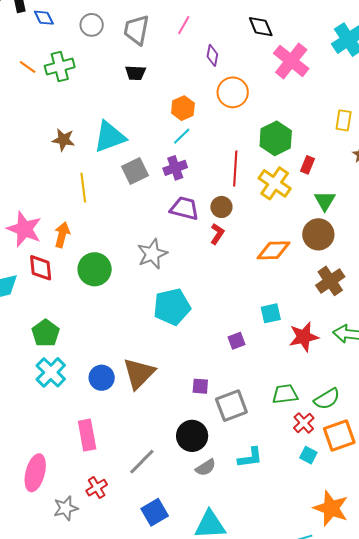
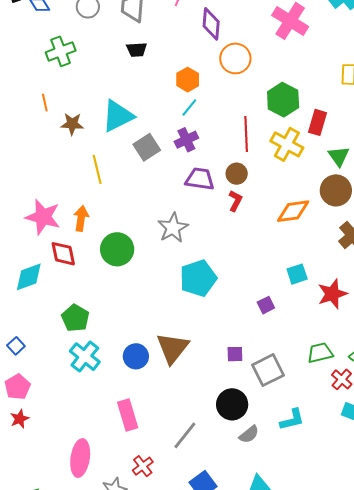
purple diamond: (212, 55) -> (211, 24), size x1.5
orange line: (28, 67) -> (45, 103), moved, turned 48
red rectangle: (307, 165) -> (318, 122), size x1.4

